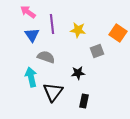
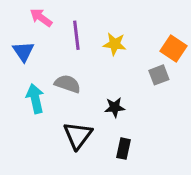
blue triangle: (32, 35) -> (23, 51), moved
gray square: (97, 51) -> (159, 75), moved
cyan arrow: (31, 77) -> (35, 99), moved

